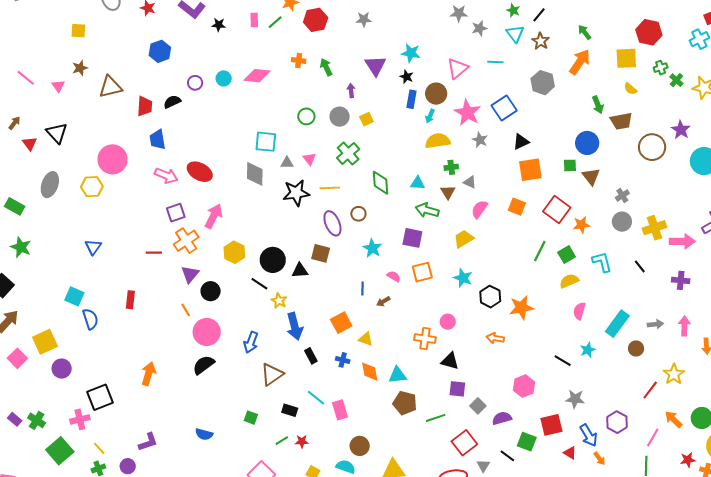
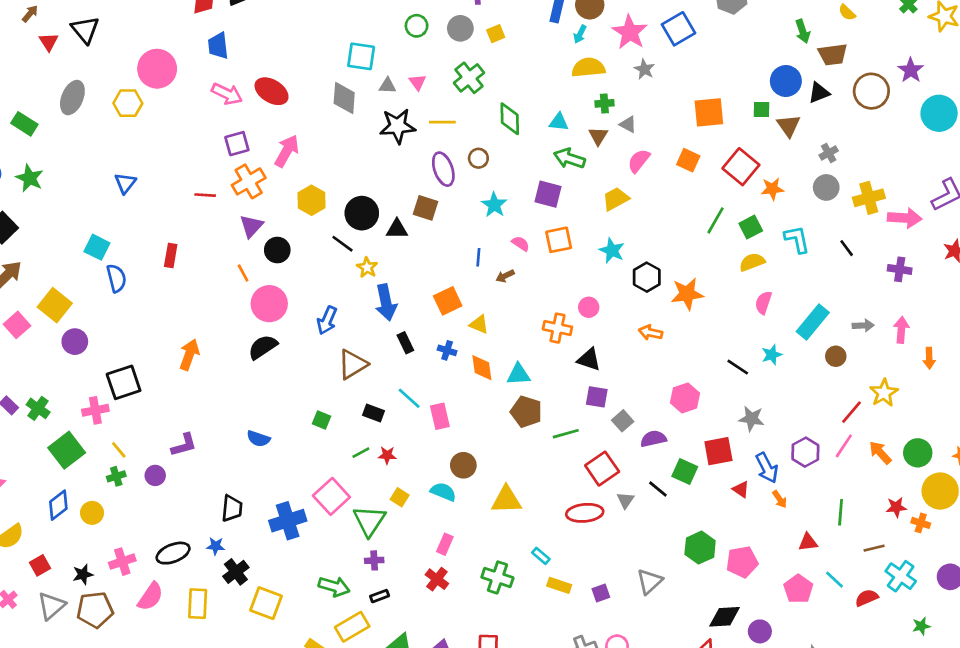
black triangle: (521, 142) -> (819, 93), moved
yellow square: (45, 342) -> (55, 305), turned -30
pink line: (653, 437) -> (844, 446), moved

